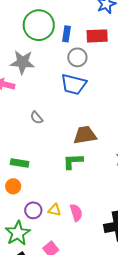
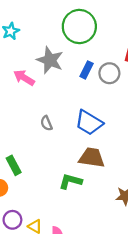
blue rectangle: (66, 34) -> (86, 70), moved
blue trapezoid: (74, 84) -> (89, 123), moved
green rectangle: (20, 163) -> (14, 165), turned 36

